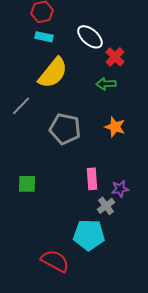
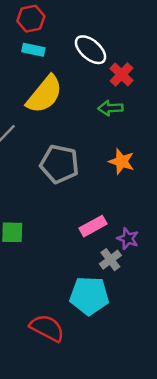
pink rectangle: (92, 179) -> (93, 226), turned 65
purple star: (120, 189) -> (128, 239), turned 30

